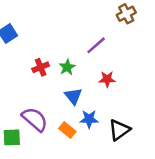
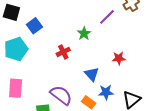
purple line: (96, 45) -> (107, 17), moved
green star: (67, 67) -> (84, 34), moved

